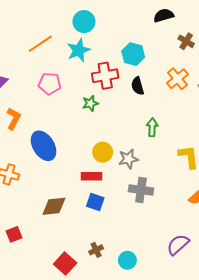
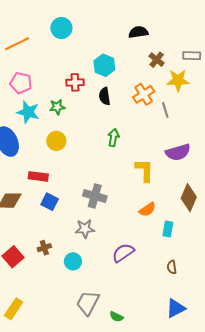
cyan star: (79, 50) -> (28, 112), moved, turned 30
red cross: (105, 76) -> (75, 82), size x0.7
yellow circle: (103, 152) -> (56, 141), moved
gray star: (128, 159) -> (85, 229), moved
red rectangle: (92, 176) -> (38, 176), moved

